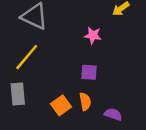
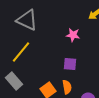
gray rectangle: (18, 94) -> (14, 81), turned -36

